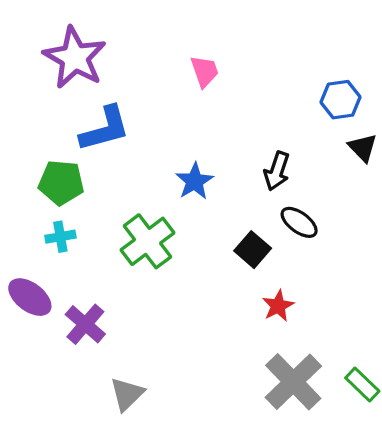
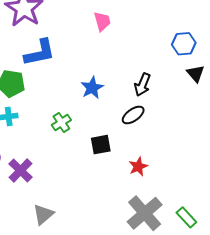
black ellipse: (299, 222) -> (133, 115), moved, turned -75
green cross: (148, 241) -> (61, 123), size x0.6
black square: (253, 250) -> (101, 145), moved, turned 35

